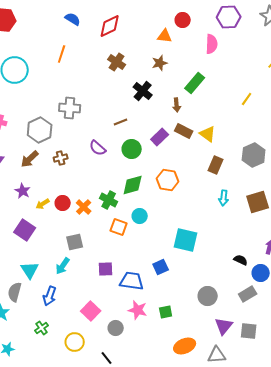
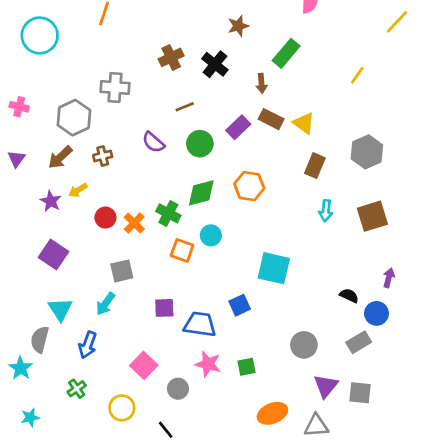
brown cross: (117, 62) -> (171, 57), moved, turned 30
yellow arrow: (43, 204) -> (78, 190), moved

